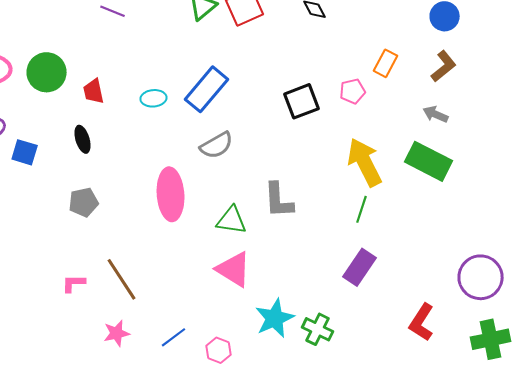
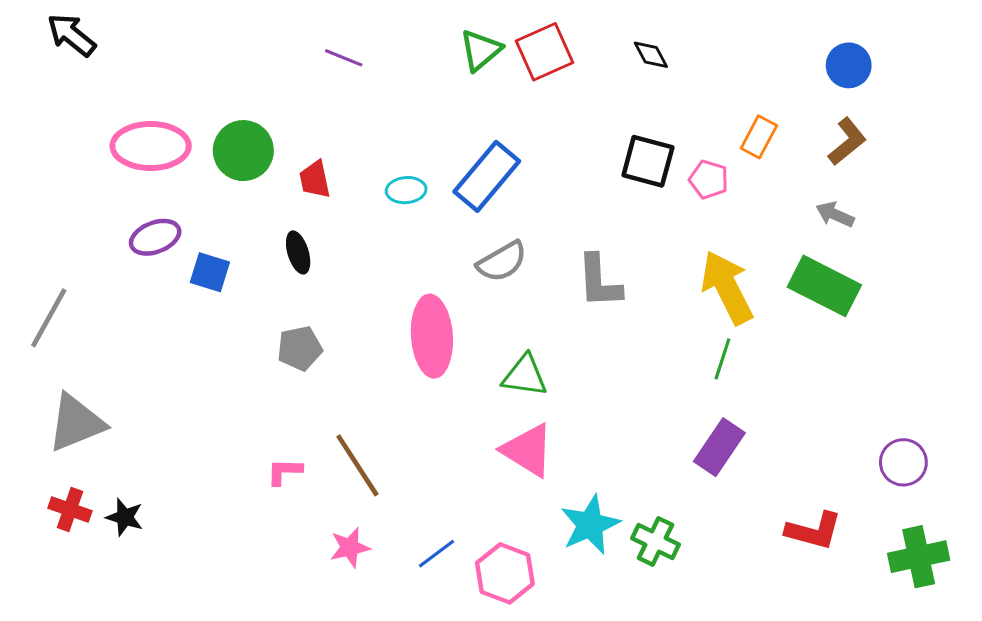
pink pentagon: (353, 91) -> (709, 179), turned 30
black square: (302, 101) -> (648, 161), moved, turned 36
gray L-shape: (279, 200) -> (599, 281), moved
purple circle: (481, 277) -> (903, 462), size x0.7
red L-shape: (422, 322) -> (814, 531), turned -108
pink hexagon: (219, 350) -> (505, 573), size x1.5

